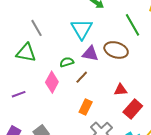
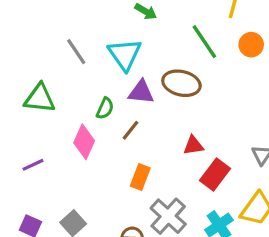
gray line: (37, 28) -> (76, 52), moved
green semicircle: (67, 62) -> (105, 108), turned 136

